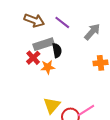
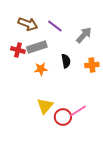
black semicircle: (57, 50) -> (66, 61), moved
red cross: (33, 58) -> (18, 50), moved, turned -32

